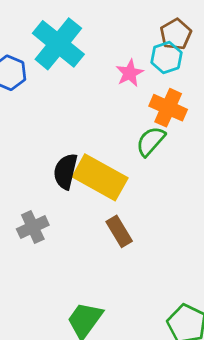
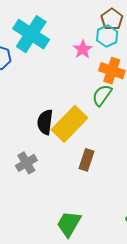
yellow rectangle: (100, 177) -> (70, 124), turned -69
brown rectangle: (119, 231) -> (87, 160), turned 55

